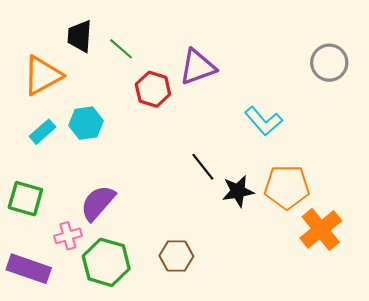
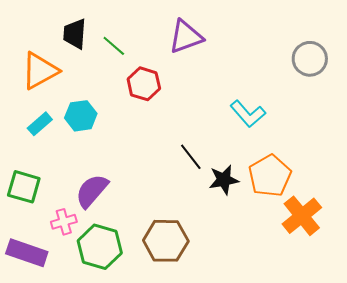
purple triangle: (198, 67) -> (186, 37), moved
orange pentagon: (287, 187) -> (270, 176), turned -30
brown hexagon: (176, 256) -> (166, 241), size x1.4

